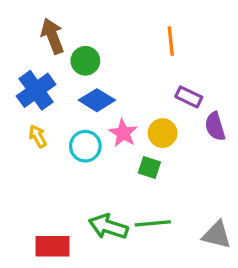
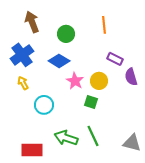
green circle: (85, 61) -> (66, 34), moved
cyan circle: (85, 146) -> (44, 105), moved
green line: (153, 223) -> (93, 136), turned 70

